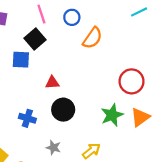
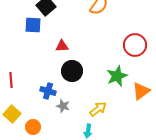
orange triangle: (140, 117) -> (141, 91), moved
blue cross: (27, 118) -> (48, 91), moved

